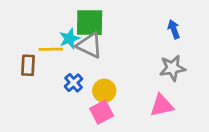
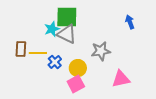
yellow line: (51, 49) -> (38, 53), moved
gray star: (172, 68) -> (101, 51), moved

